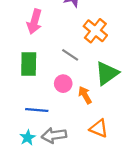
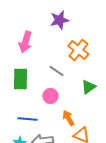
green triangle: (107, 73) -> (88, 87), size x0.7
orange arrow: (85, 95) -> (68, 118), moved

